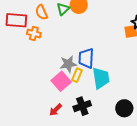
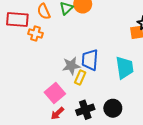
cyan trapezoid: (101, 78) -> (125, 68), moved
pink square: (61, 81) -> (55, 93), moved
black circle: (124, 108) -> (113, 108), moved

